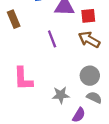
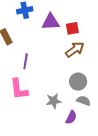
purple line: (52, 39) -> (26, 61), moved, turned 35
brown arrow: (89, 40) -> (75, 49), turned 120

